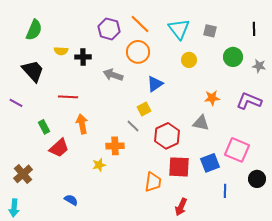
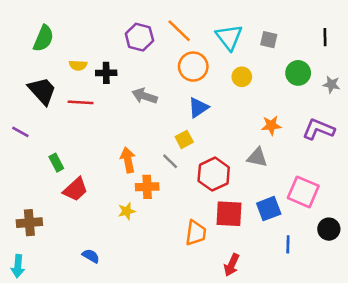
orange circle: (138, 52) -> (193, 67), moved
red line: (68, 97) -> (81, 102), moved
orange arrow: (82, 124) -> (128, 160), moved
brown cross: (23, 174) -> (29, 223), turned 36

